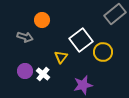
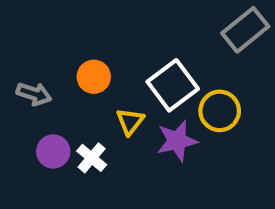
orange circle: (42, 20) -> (94, 77), moved
gray arrow: (25, 37) -> (34, 94), moved
purple star: (83, 85) -> (177, 141), moved

